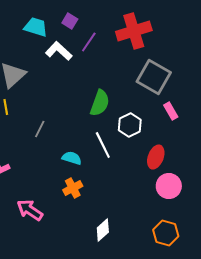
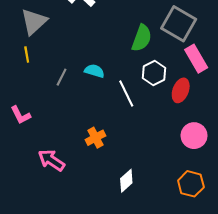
green semicircle: (100, 103) -> (142, 38), moved
pink rectangle: (171, 111) -> (196, 59), size x1.5
red ellipse: (156, 157) -> (181, 90), moved
cyan semicircle: (72, 158) -> (94, 71), moved

